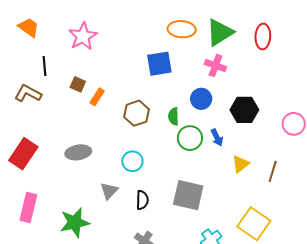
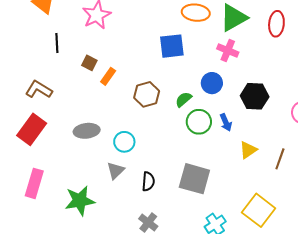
brown L-shape: (28, 93) -> (39, 90), moved
green semicircle: (174, 116) -> (183, 99), turned 48
cyan circle: (132, 161) -> (124, 142), moved

